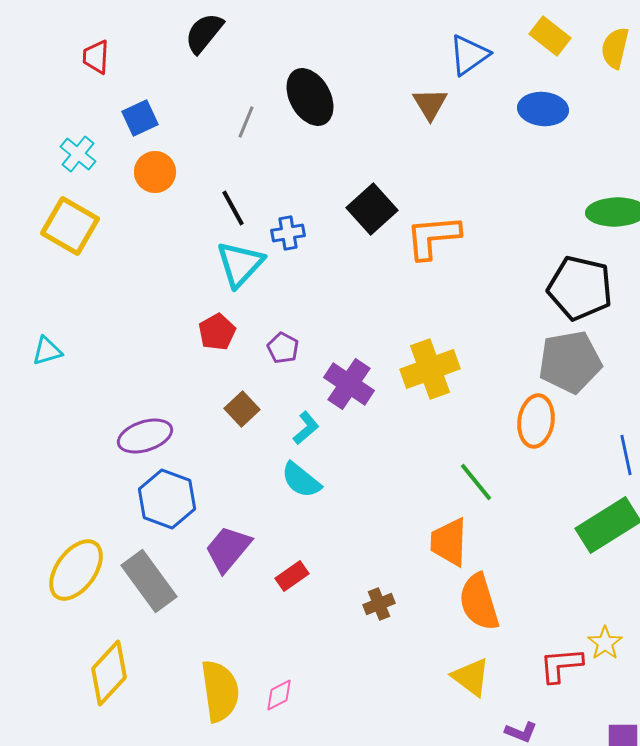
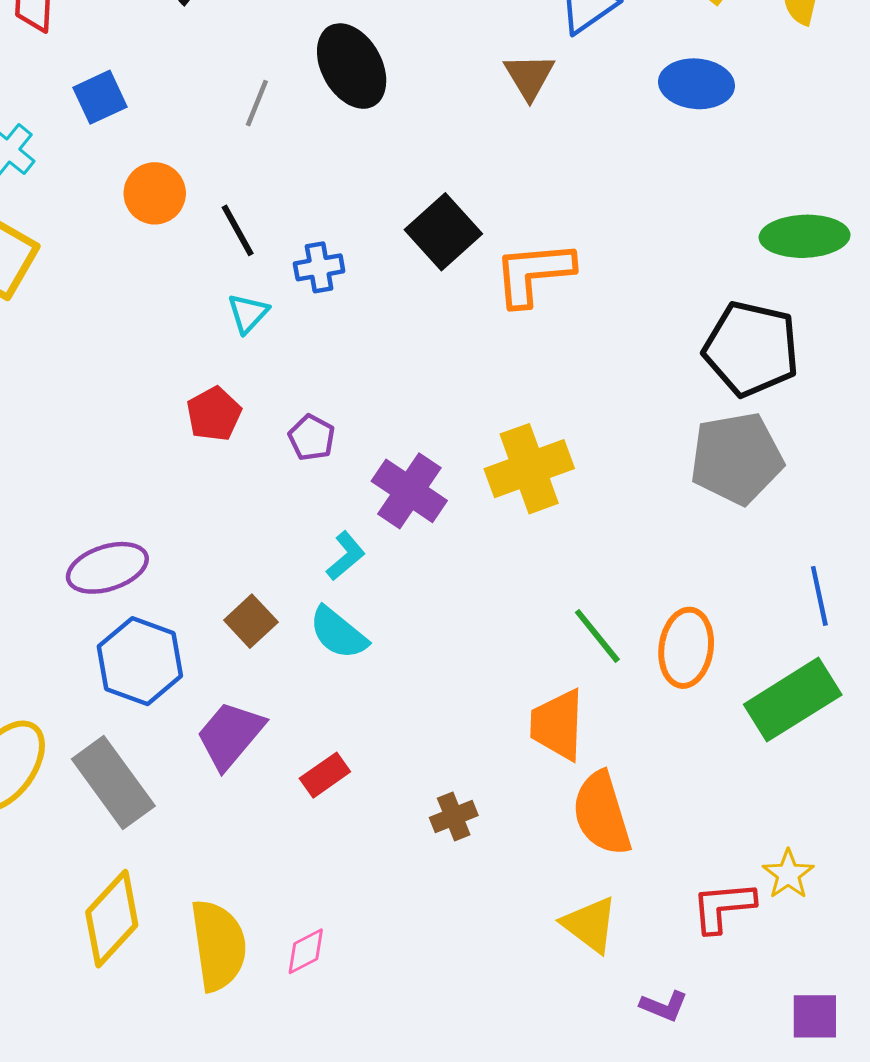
orange circle: (155, 172) -> (155, 193), moved
cyan triangle: (240, 264) -> (248, 313), size x0.6
brown square: (242, 409) -> (251, 621), moved
orange ellipse: (536, 421) -> (686, 648), moved
yellow diamond: (109, 673) -> (112, 919), moved

